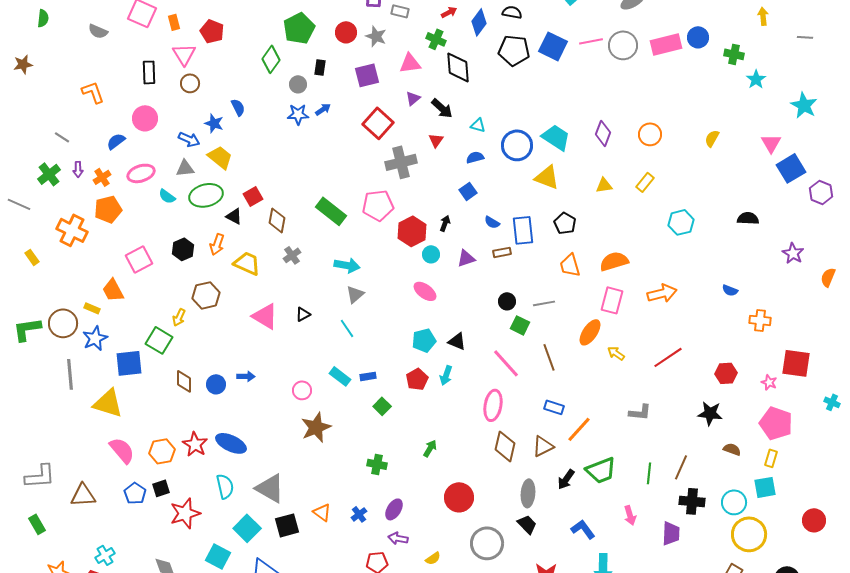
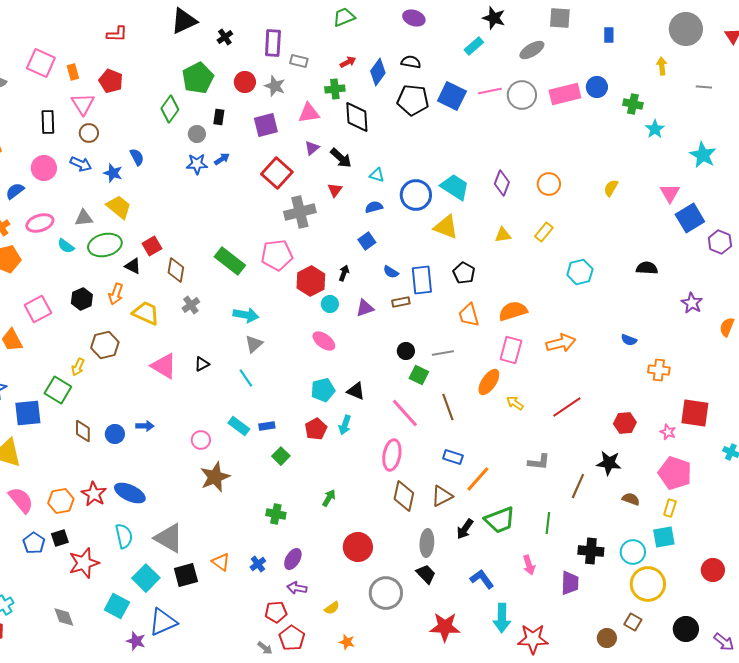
green cross: (436, 39) -> (335, 89), turned -30
blue arrow: (189, 139) -> (81, 164), moved
brown line: (681, 467) -> (578, 486), moved

